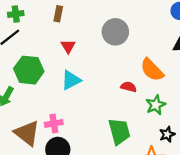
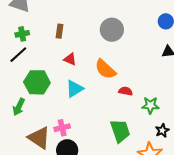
gray circle: (115, 32) -> (112, 30), moved
red triangle: (68, 46) -> (70, 59), turned -32
orange semicircle: (152, 70) -> (105, 69), moved
green star: (156, 105) -> (150, 105), turned 30

